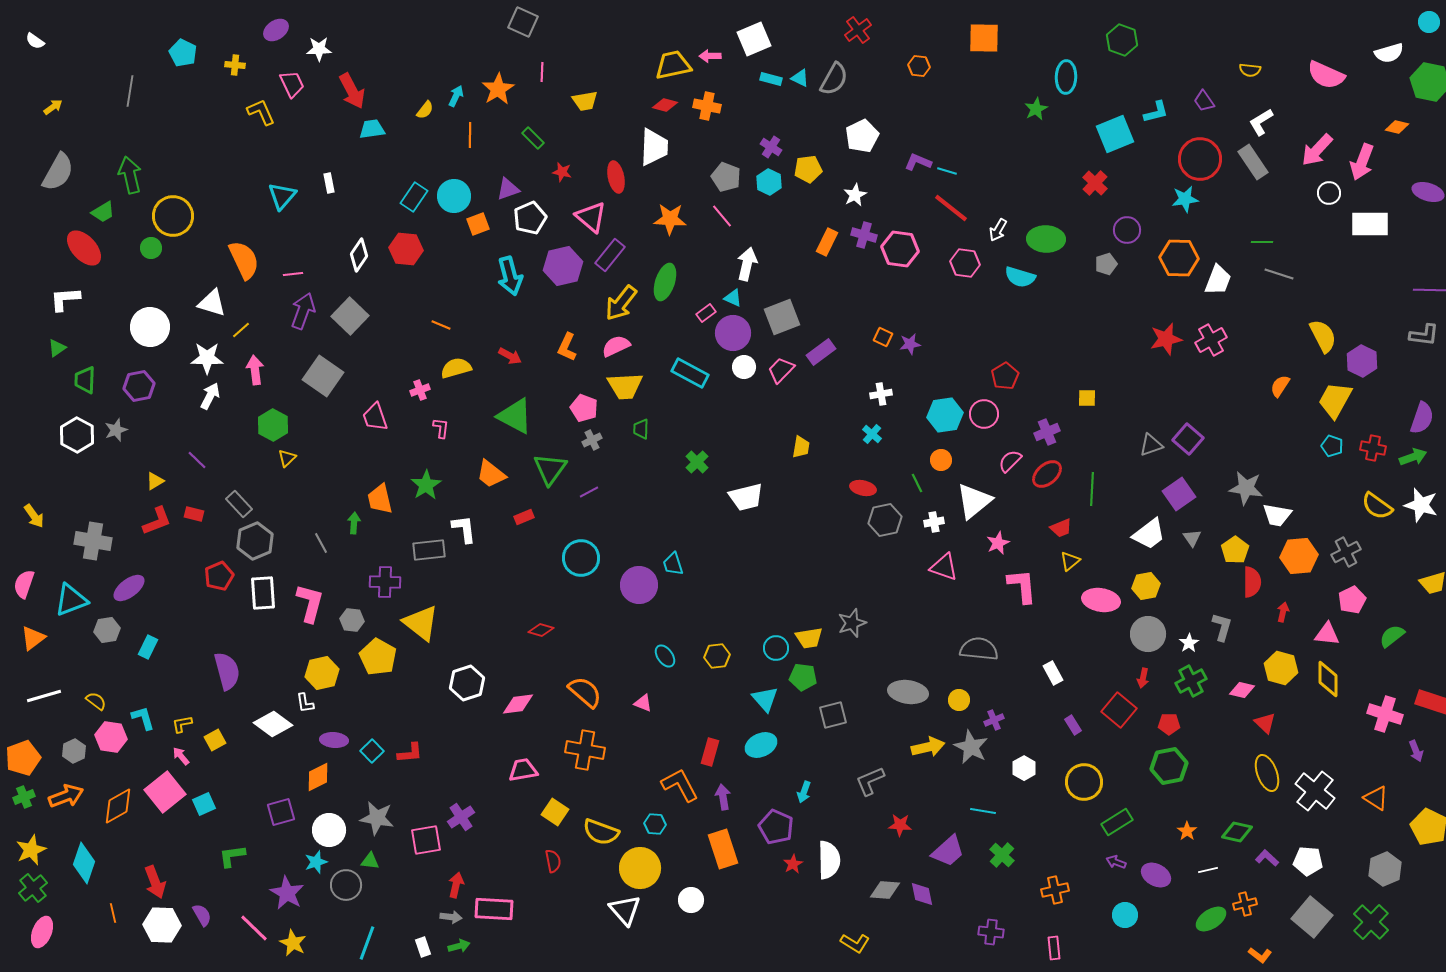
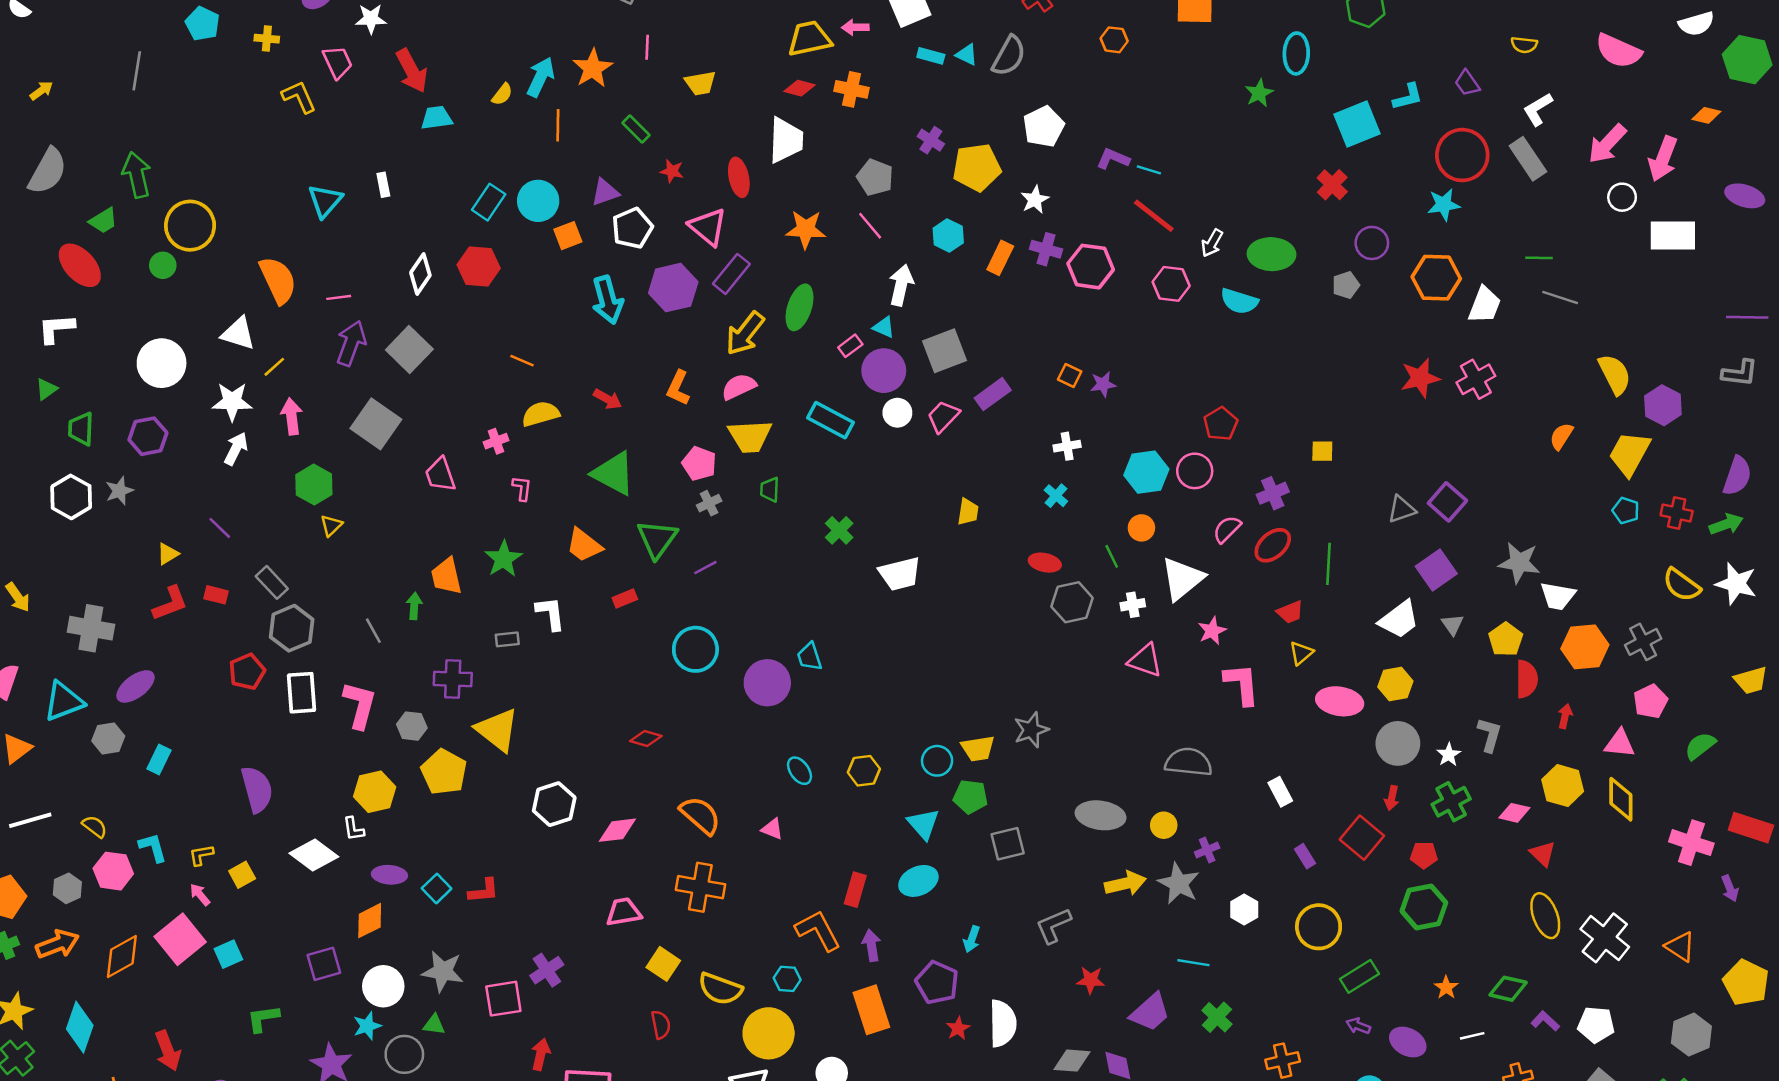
cyan arrow: (456, 96) -> (541, 77), size x1.5
yellow pentagon: (808, 169) -> (977, 167), size x1.4
cyan hexagon: (769, 182) -> (948, 236), moved
gray rectangle: (429, 550) -> (507, 639), size x0.6

